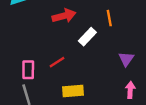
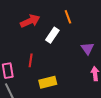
red line: (57, 62) -> (31, 60), turned -40

